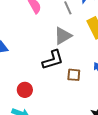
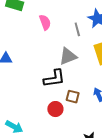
red circle: (25, 90) -> (55, 109), moved

